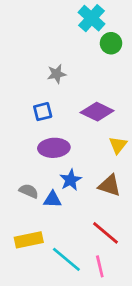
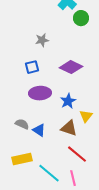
yellow triangle: (118, 145) -> (86, 116), moved
blue star: (71, 180) -> (68, 101), moved
brown triangle: (110, 185) -> (69, 128), moved
blue triangle: (52, 199) -> (39, 130), turned 32

